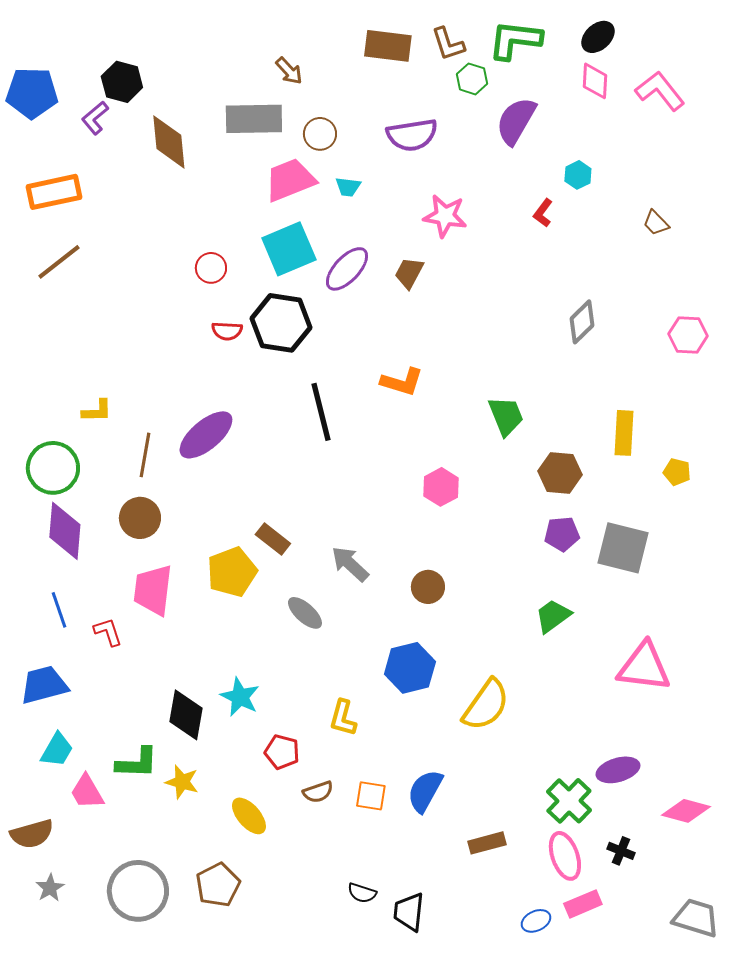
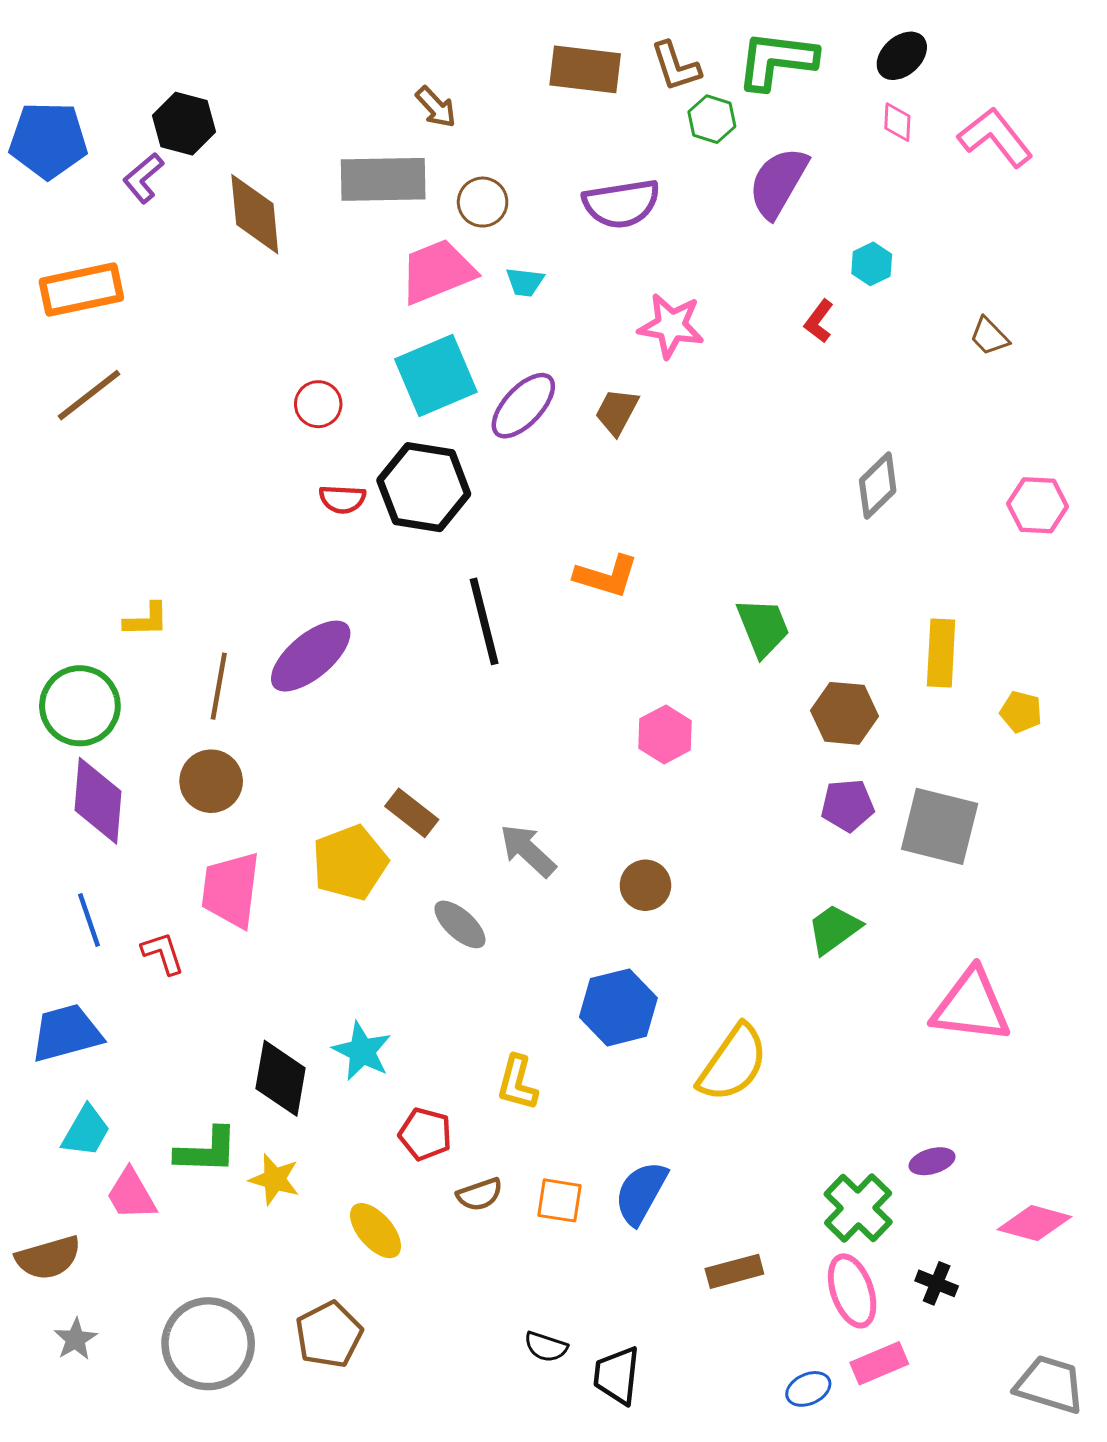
pink diamond: (595, 81) -> (897, 122), size x0.7
purple ellipse: (618, 770) -> (932, 1161), size x0.7

